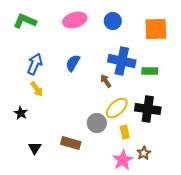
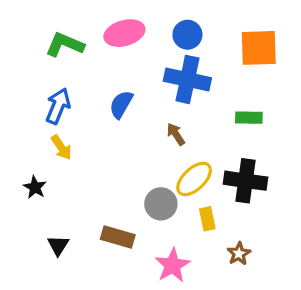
green L-shape: (25, 21) -> (65, 45), moved
blue cross: (122, 61) -> (187, 79), moved
pink star: (123, 160) -> (173, 265), moved

